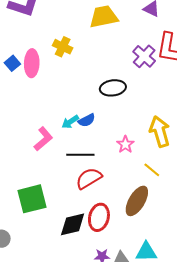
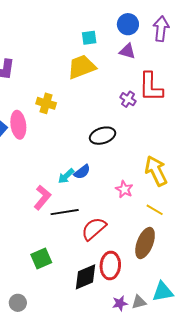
purple cross: (144, 56) -> (128, 99), size x0.7
black line: (80, 155) -> (65, 212), moved
green square: (32, 199) -> (41, 258), size x0.7

